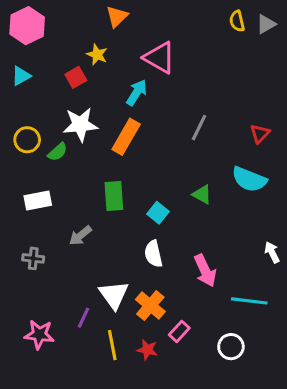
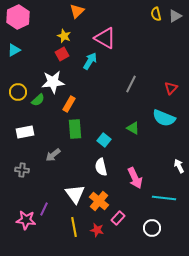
red square: (76, 77) -> (62, 54), moved
orange rectangle: (126, 137) -> (69, 104), moved, size x0.7
purple line: (83, 318) -> (44, 209), moved

